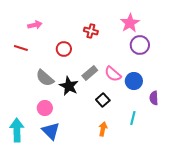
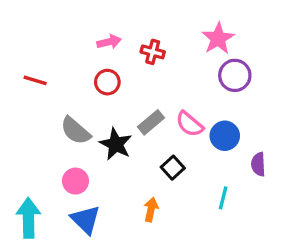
pink arrow: (35, 25) -> (109, 42), moved
orange arrow: (103, 129) -> (151, 210), moved

